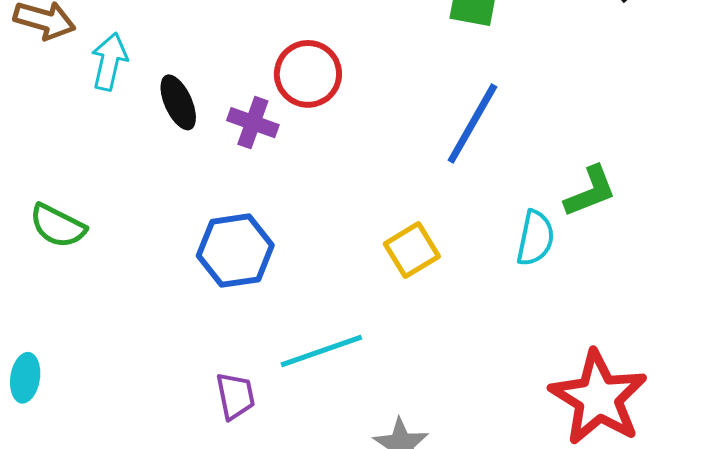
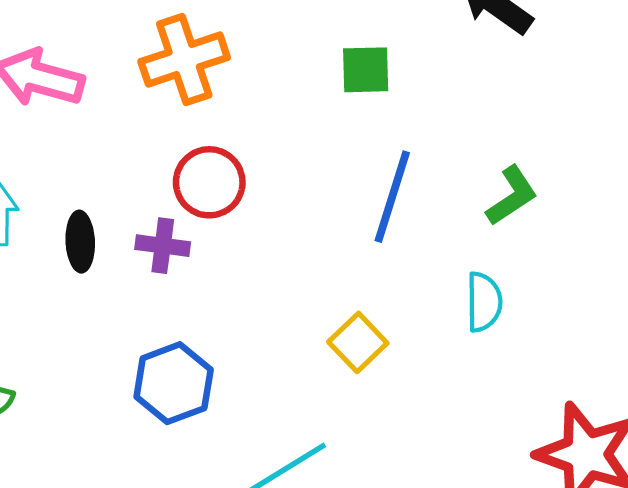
black ellipse: (178, 102) -> (80, 242), turned 34
green L-shape: (590, 191) -> (512, 196), moved

